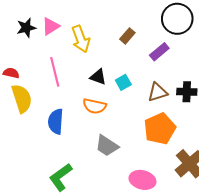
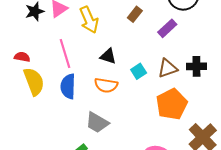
cyan square: (123, 82) -> (139, 71), moved
blue semicircle: (56, 121) -> (68, 86), moved
gray trapezoid: (107, 146) -> (97, 123), moved

